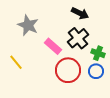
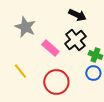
yellow line: (16, 62) -> (20, 71), moved
red circle: (68, 70) -> (56, 82), moved

